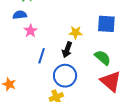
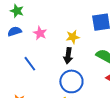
pink star: (31, 31) -> (40, 33), moved
blue line: (42, 56) -> (30, 64), moved, turned -42

